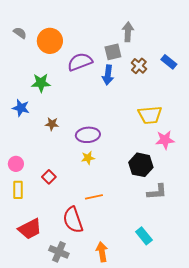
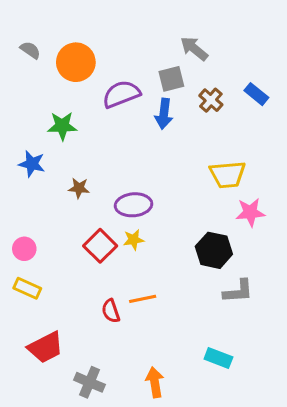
gray arrow: (128, 32) -> (194, 49), turned -54
red square: (49, 177) -> (100, 246), moved, size x1.5
yellow rectangle: (18, 190) -> (27, 288), turned -66
red semicircle: (73, 220) -> (111, 311), moved, size x0.6
cyan rectangle: (144, 236) -> (218, 358), turned -30

